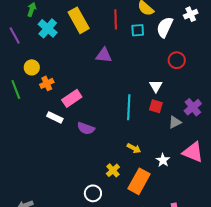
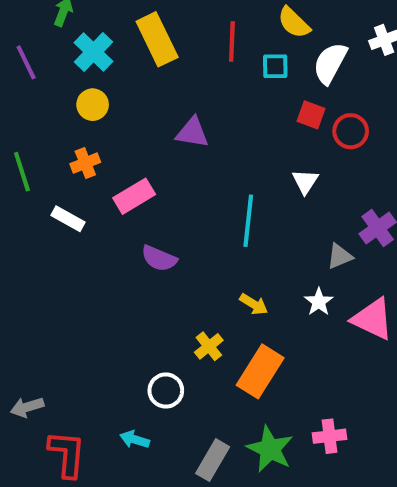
purple triangle: (104, 55) -> (192, 133), moved
yellow circle: (32, 67) -> (93, 105), moved
red square: (156, 106) -> (311, 115), moved
white rectangle: (55, 117) -> (68, 219), moved
white star: (163, 160) -> (319, 302), moved

